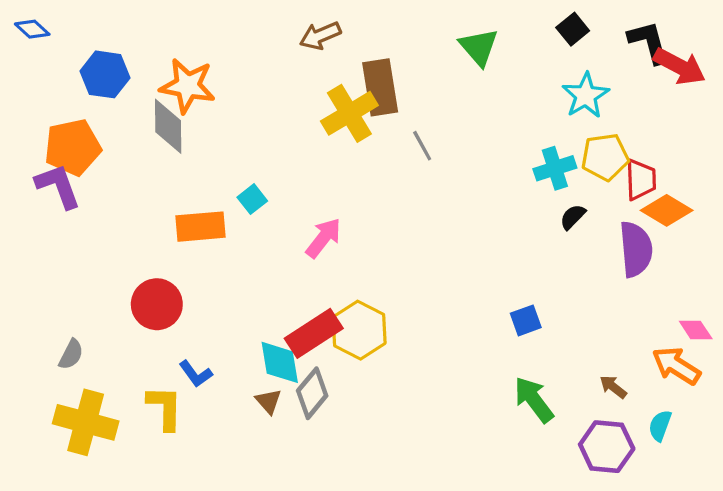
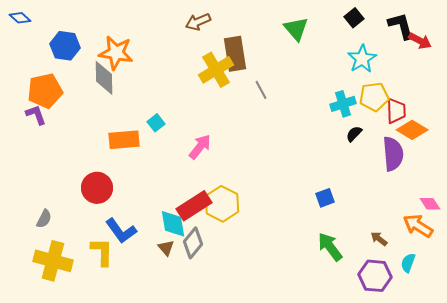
red arrow: (679, 66) -> (420, 41), size x0.7
purple L-shape: (58, 186) -> (36, 115), size x0.7
blue L-shape: (196, 374) -> (121, 231), size x1.5

